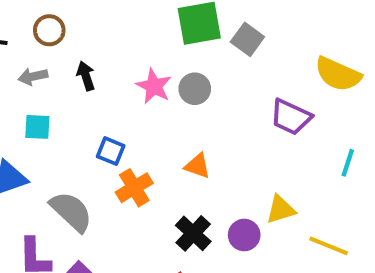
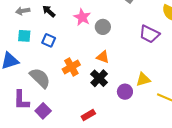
black arrow: (86, 76) -> (49, 11), turned -32
gray circle: (195, 89) -> (103, 27), moved
blue square: (111, 151) -> (49, 40), moved
black cross: (193, 233) -> (99, 78), moved

